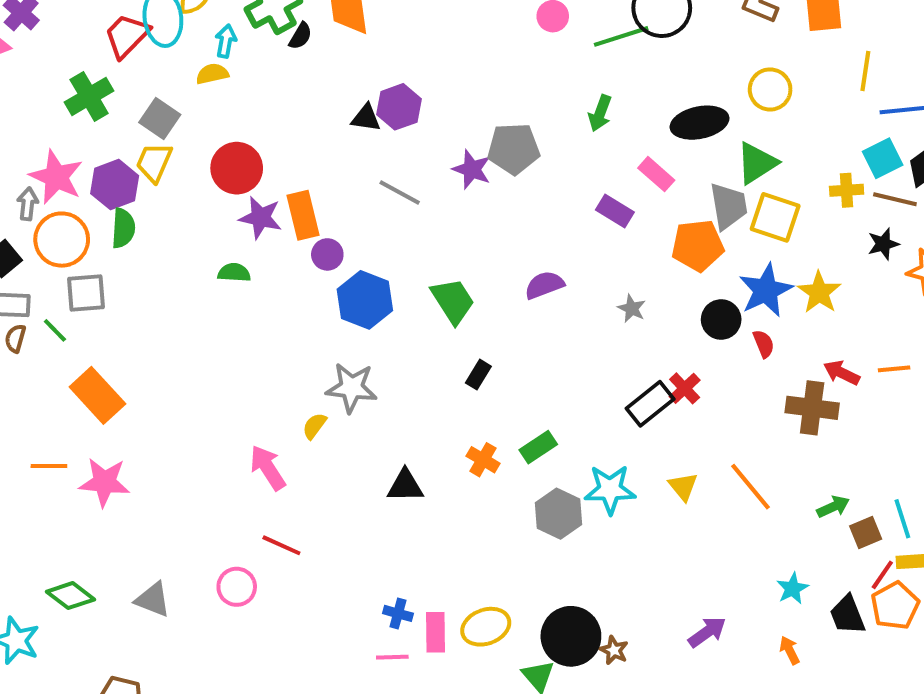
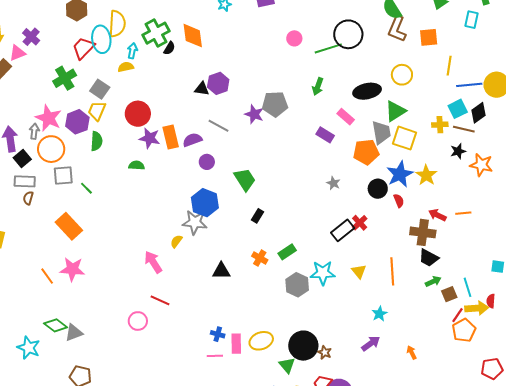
green semicircle: (123, 228) -> (96, 141), moved
purple circle: (327, 254) -> (207, 162), moved
purple semicircle: (544, 285) -> (192, 140), moved
blue hexagon: (365, 300) -> (205, 203), moved
green line: (55, 330) -> (86, 188), moved
orange line: (49, 466) -> (47, 276), moved, turned 54
orange line: (750, 487) -> (392, 271), turned 36
cyan star: (792, 588) -> (379, 314), moved
gray triangle: (153, 599) -> (74, 333), moved, turned -42
black trapezoid: (847, 615) -> (429, 258), moved, turned -40

